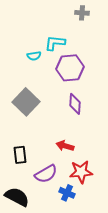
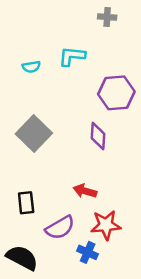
cyan semicircle: (34, 56) -> (31, 67), moved
purple hexagon: (70, 68) -> (116, 93), moved

